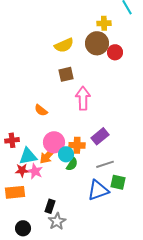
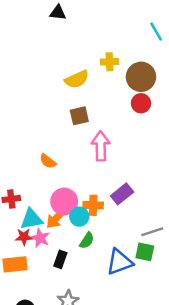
yellow cross: (104, 23) -> (109, 62), moved
brown circle: (97, 43) -> (141, 77), moved
red circle: (115, 52) -> (141, 103), moved
green semicircle: (72, 164) -> (87, 241), moved
gray line: (105, 164) -> (152, 232), moved
black rectangle: (50, 206) -> (60, 259), moved

